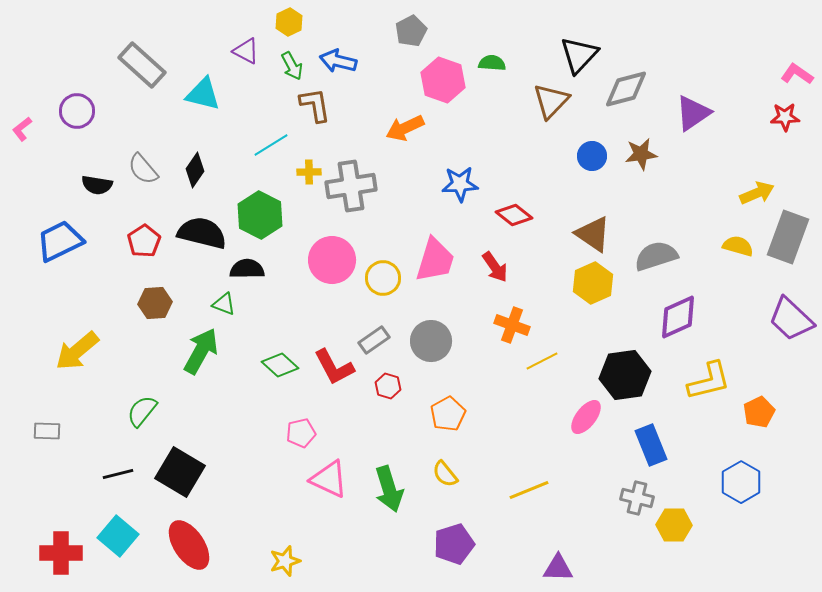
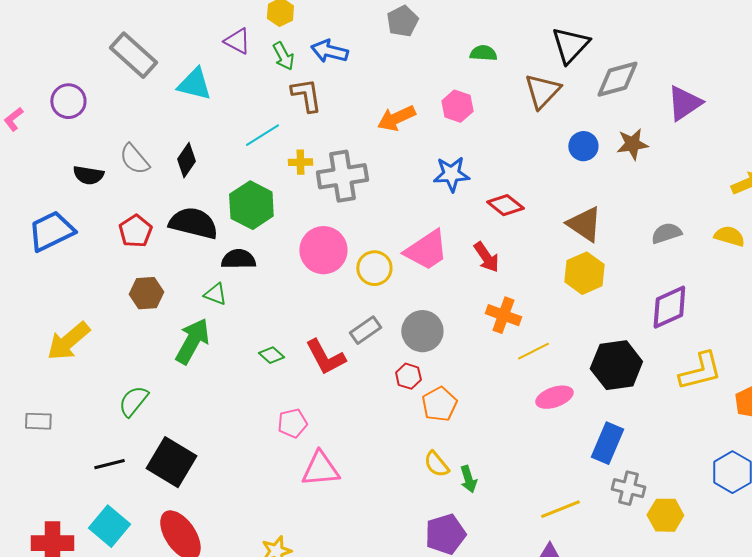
pink hexagon: (443, 80) -> (457, 106), moved, size x0.7
gray semicircle: (656, 256) -> (666, 233), moved, size x0.7
pink trapezoid: (435, 260) -> (426, 250), turned 39
green diamond: (280, 365) -> (271, 355), size x0.7
red hexagon: (388, 386) -> (408, 376), moved
pink ellipse: (586, 417) -> (554, 397), moved, turned 33
blue rectangle: (651, 445) -> (607, 443), moved, turned 45
pink triangle: (329, 479) -> (320, 469), turned -30
green arrow: (389, 489) -> (468, 479), moved, size x0.6
yellow line: (529, 490) -> (560, 509), moved

